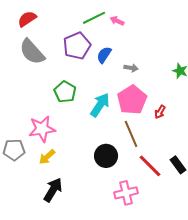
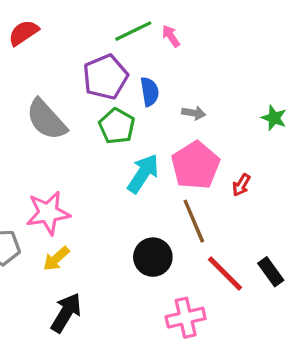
pink arrow: (117, 21) -> (171, 36), turned 32
gray semicircle: (32, 52) -> (46, 120), moved
blue semicircle: (104, 55) -> (150, 92), turned 138
green pentagon: (65, 92) -> (117, 126), moved

